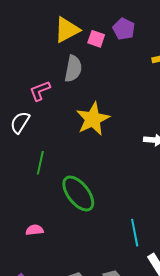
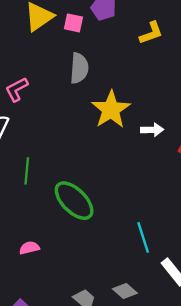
gray semicircle: (73, 69) -> (79, 68), moved
yellow star: (93, 119) -> (111, 110), moved

